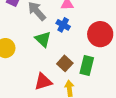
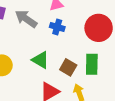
green triangle: (43, 39) -> (40, 60), moved

